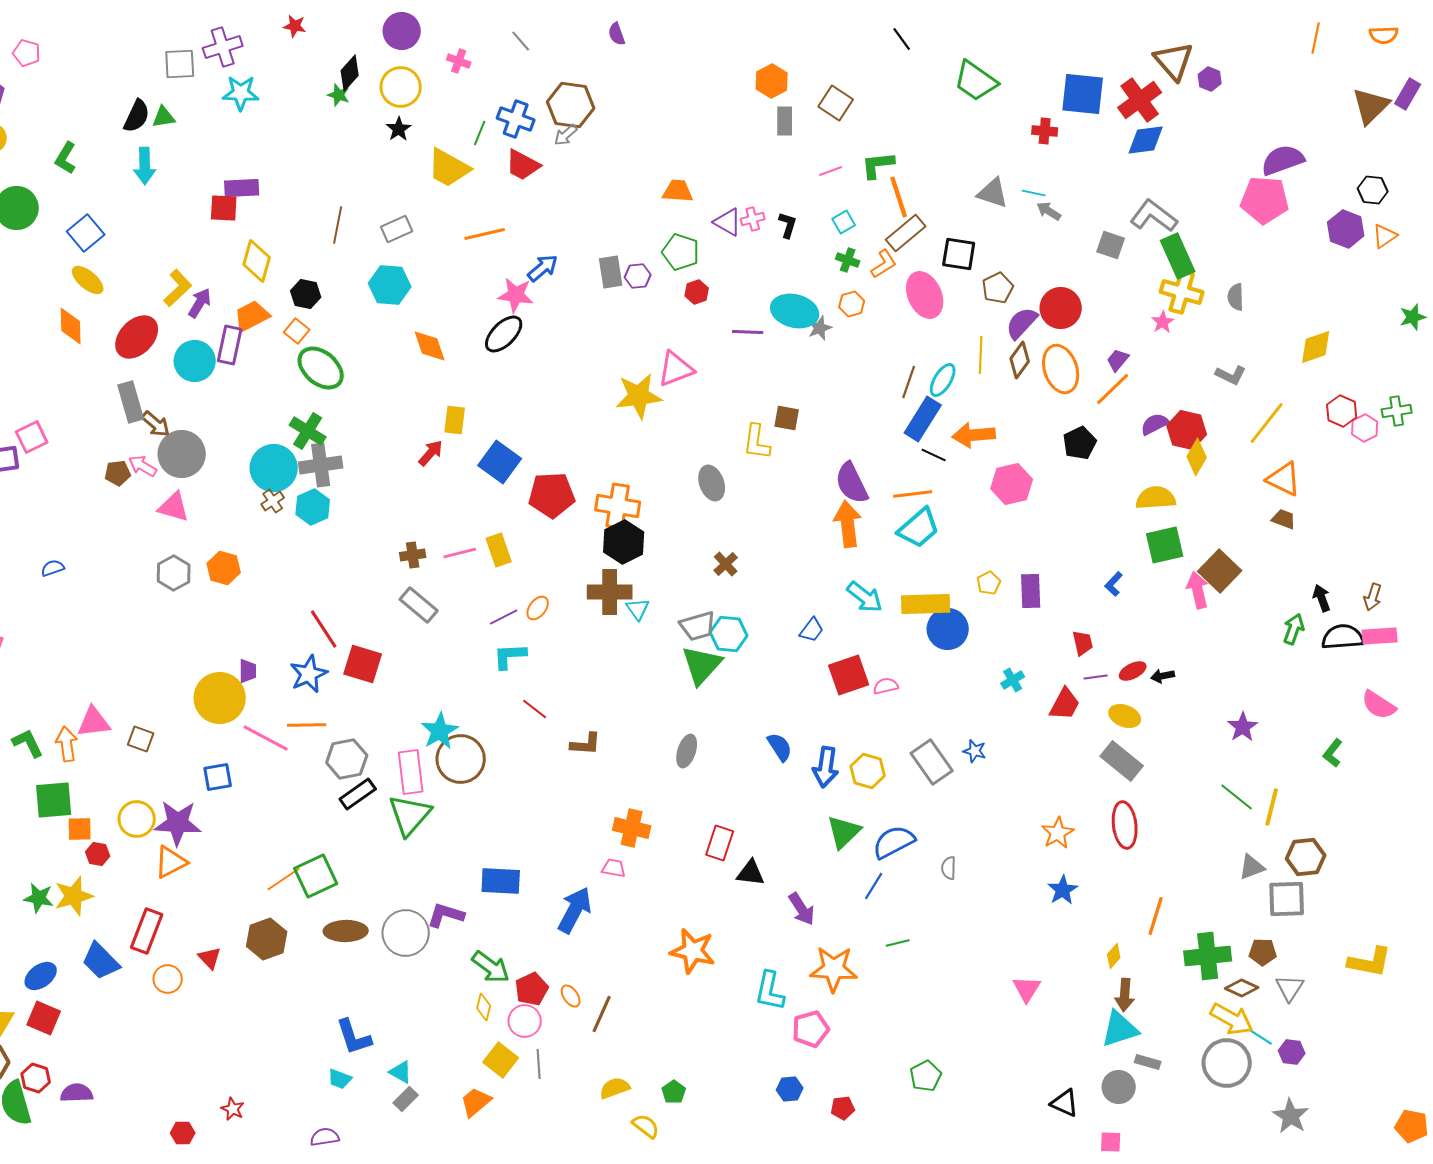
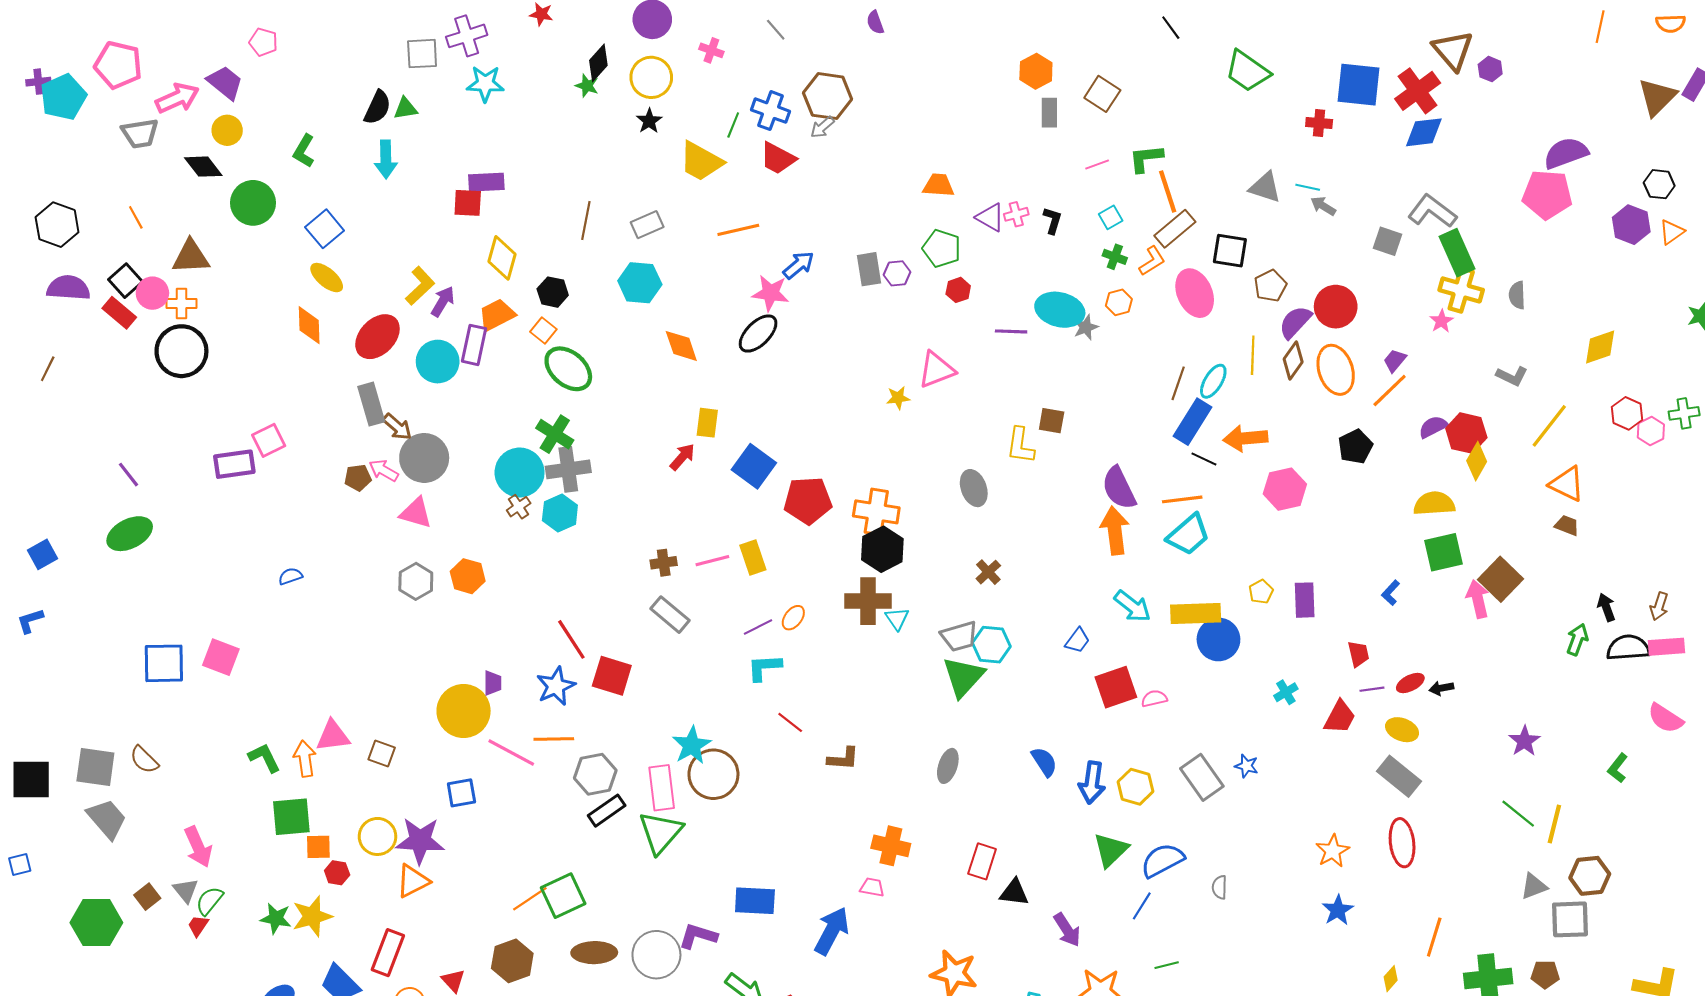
yellow star: (639, 396) -> (898, 398), size x0.5

